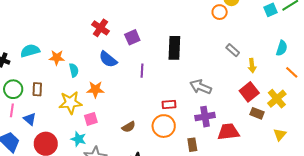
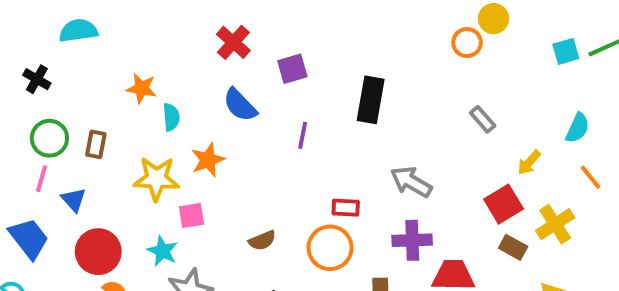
cyan semicircle: (30, 51) -> (78, 31), moved
yellow arrow: (252, 66) -> (529, 162), moved, turned 40
orange star: (95, 89) -> (208, 160), turned -30

